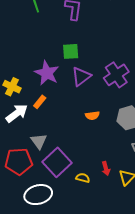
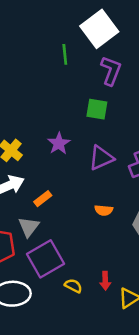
green square: (71, 51) -> (97, 109), moved
purple star: (47, 73) -> (59, 143), size x0.7
orange rectangle: (40, 102) -> (43, 199), moved

